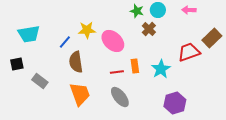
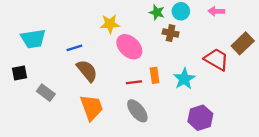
brown cross: (149, 29) -> (171, 33), turned -32
yellow star: (87, 30) -> (110, 24), moved
blue line: (65, 42) -> (74, 48), turned 32
red trapezoid: (189, 52) -> (216, 59), turned 50
brown semicircle: (76, 62) -> (87, 71), turned 150

